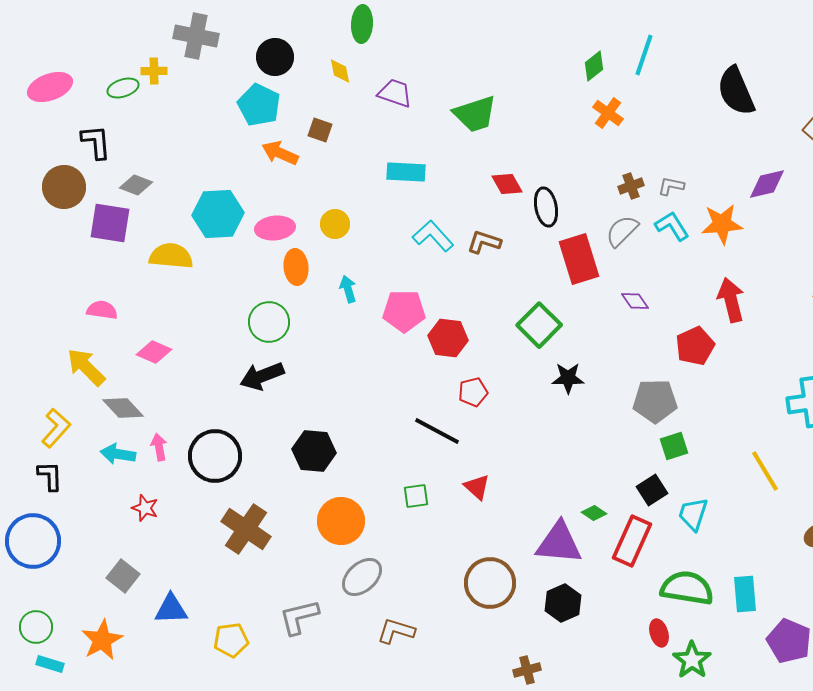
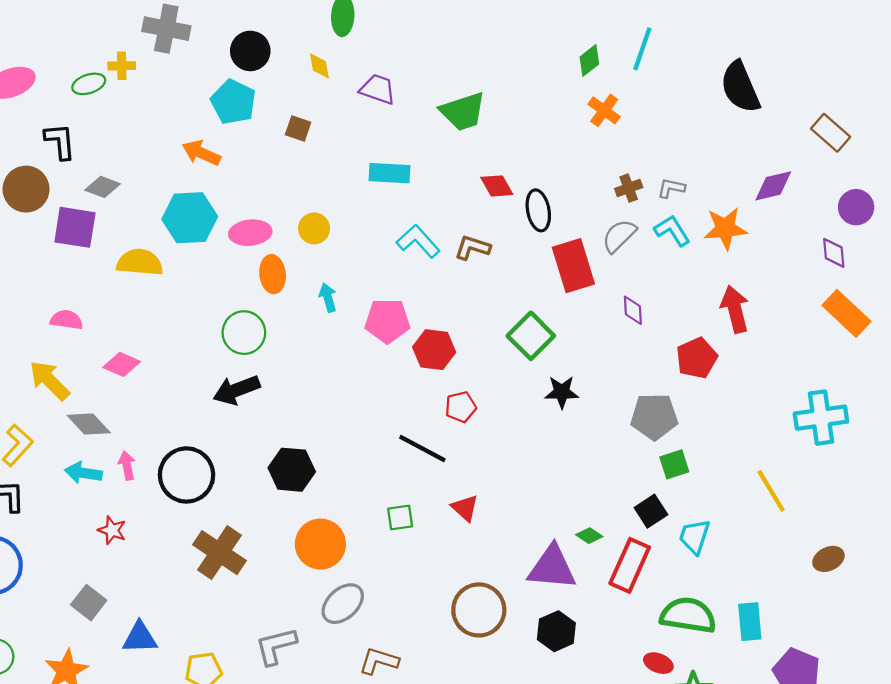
orange arrow: (280, 153) -> (201, 153), moved
purple diamond: (635, 301) -> (633, 310), turned 32
red ellipse: (659, 633) -> (658, 663), turned -52

